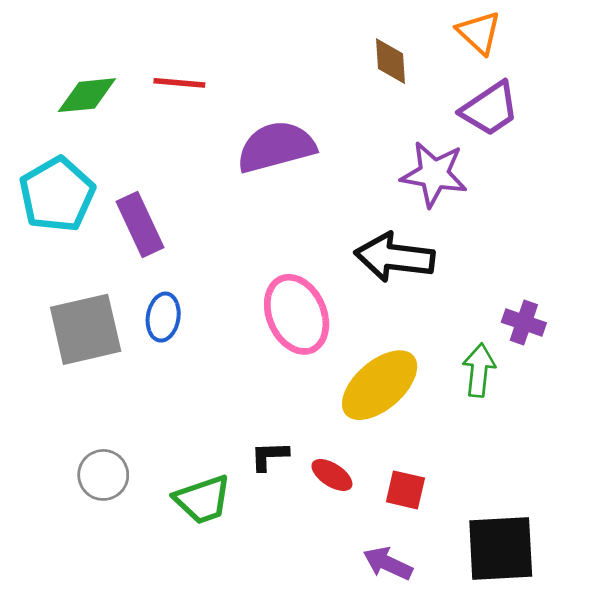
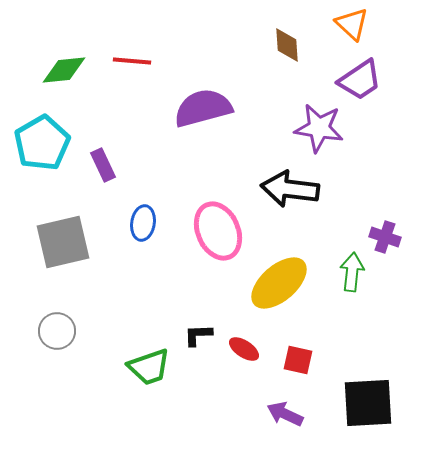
purple rectangle: (140, 225) -> (103, 165), size x0.7
blue ellipse: (163, 317) -> (143, 223), moved
gray circle: (103, 475) -> (57, 331), moved

